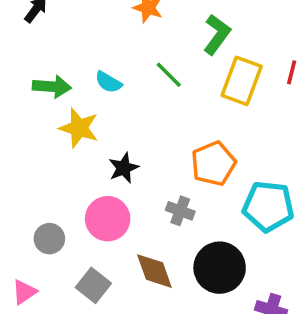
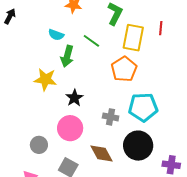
cyan semicircle: (108, 82) -> (56, 35), moved
green arrow: (52, 87) -> (67, 56), moved, turned 110
orange pentagon: (213, 164) -> (124, 69), moved
cyan pentagon: (268, 206) -> (143, 107), moved

